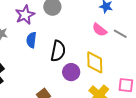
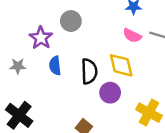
yellow diamond: (95, 62) -> (121, 65), moved

